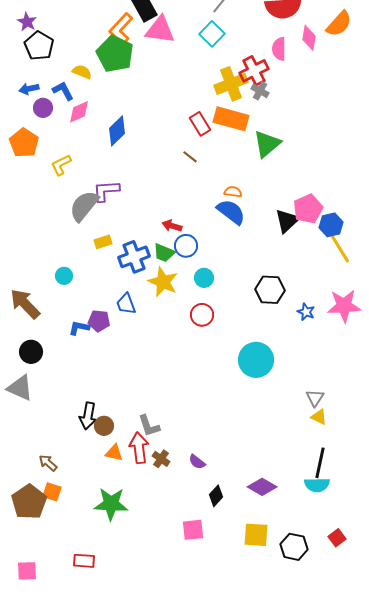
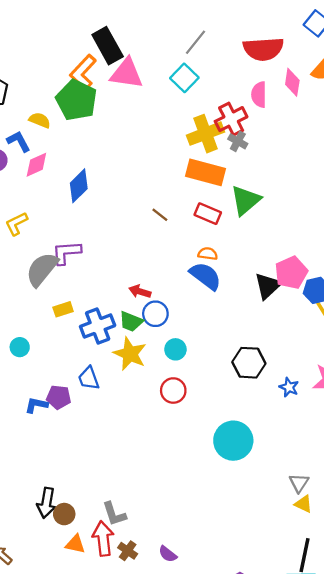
red rectangle: (200, 124) -> (208, 214), moved, turned -35

